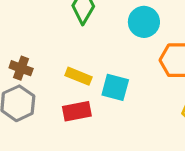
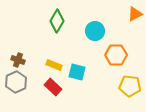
red rectangle: (77, 111) -> (53, 87), turned 54

